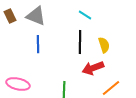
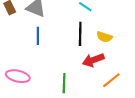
yellow semicircle: (104, 45) -> (104, 37), turned 126

